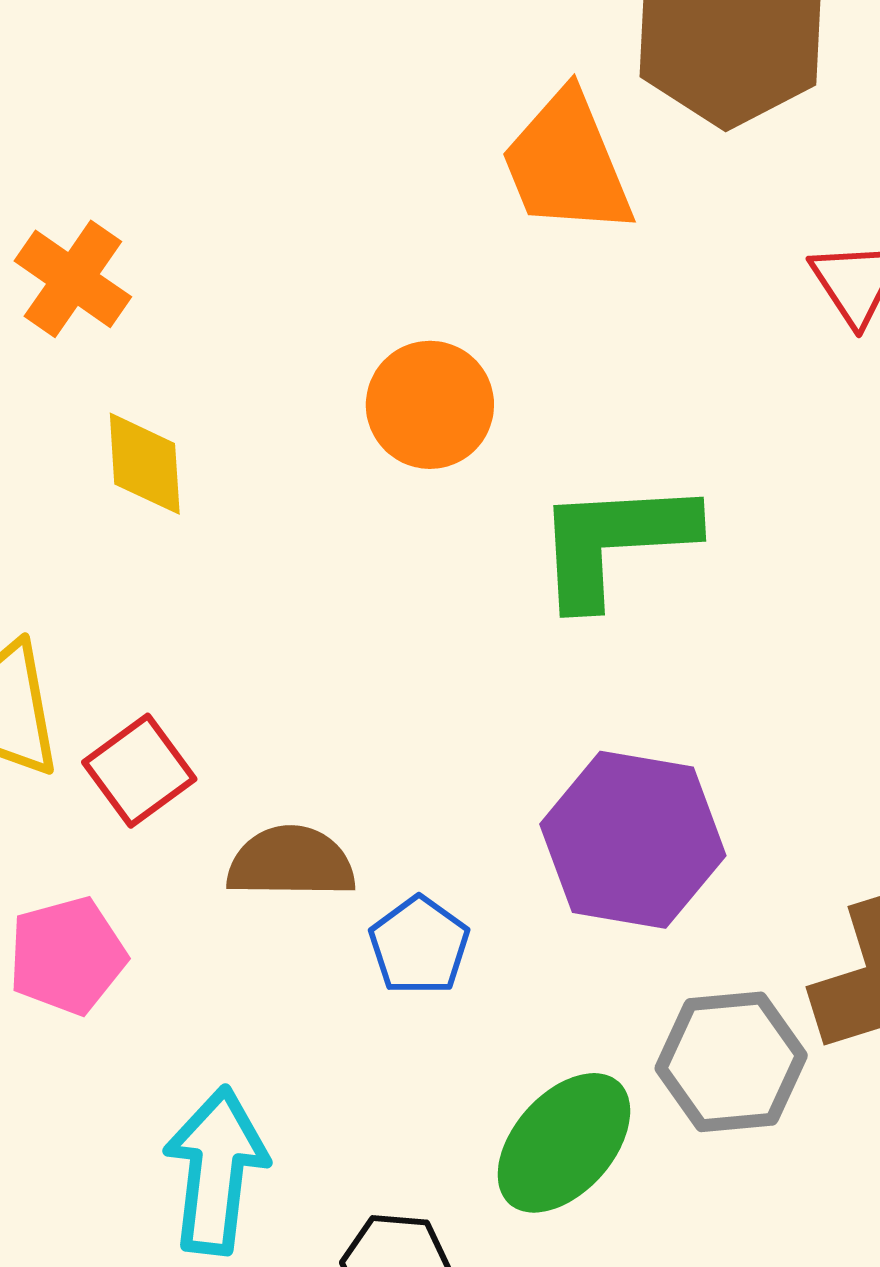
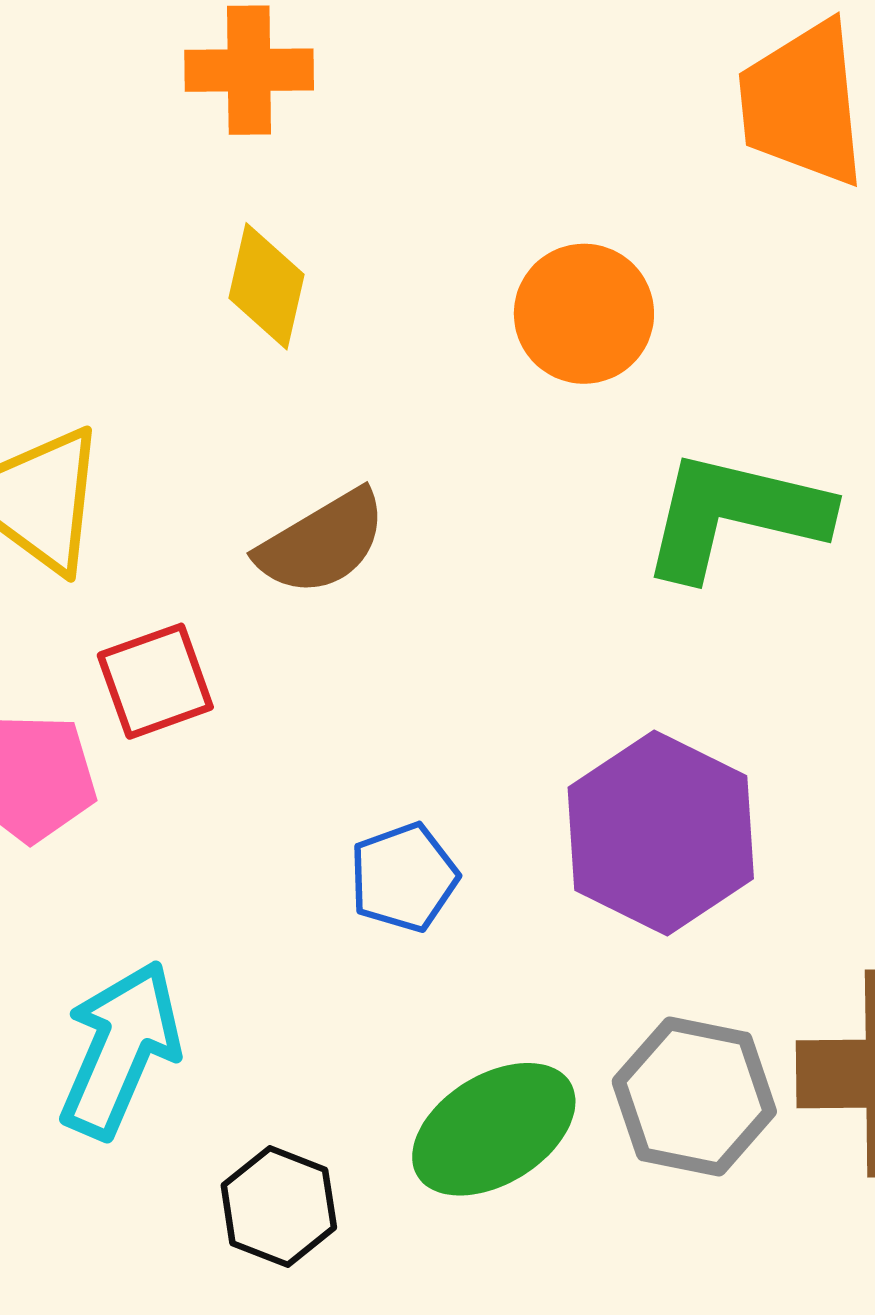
orange cross: (73, 279) -> (249, 70), turned 38
red square: (139, 771) -> (155, 681), moved
brown semicircle: (291, 862) -> (322, 543), moved, turned 132

